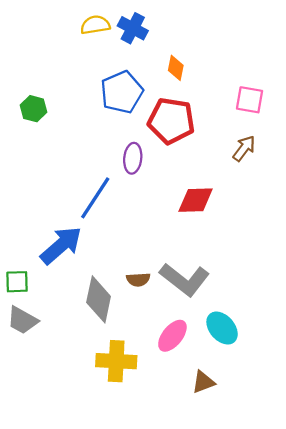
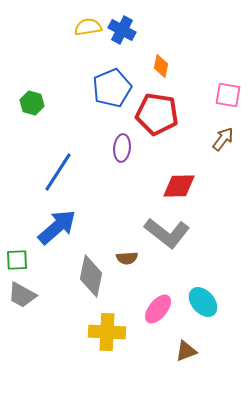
blue line: (95, 198) -> (58, 172), moved
gray L-shape: (185, 280) -> (167, 233), moved

